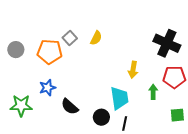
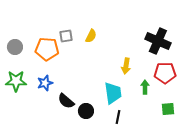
gray square: (70, 38) -> (66, 36), turned 32
green star: (21, 106) -> (16, 81), moved
black circle: (101, 117) -> (86, 111), moved

